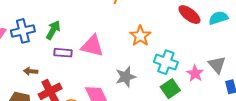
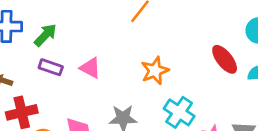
pink triangle: (92, 46) -> (90, 68), size x0.7

